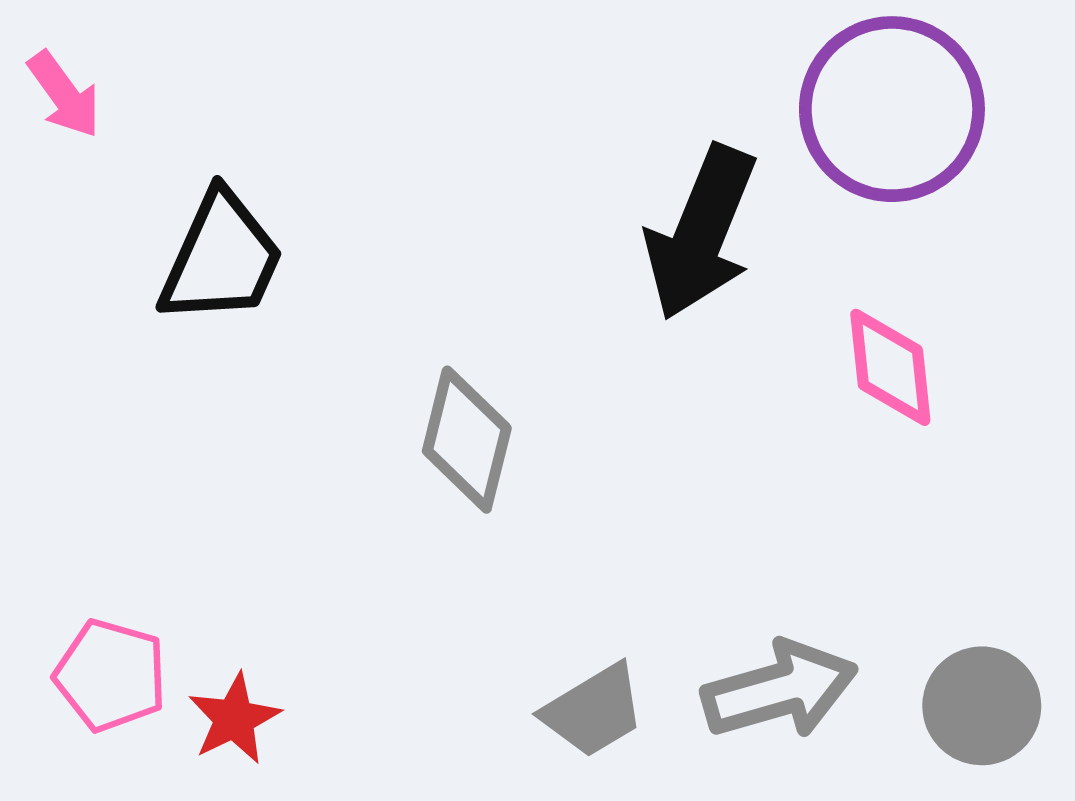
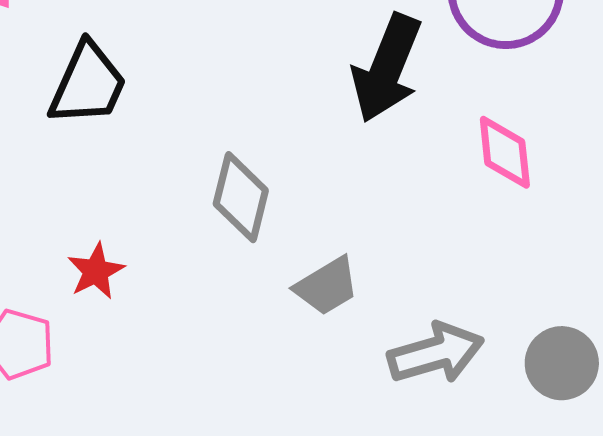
gray trapezoid: (594, 711) -> (327, 286), moved
red star: (234, 719) -> (96, 271), moved

